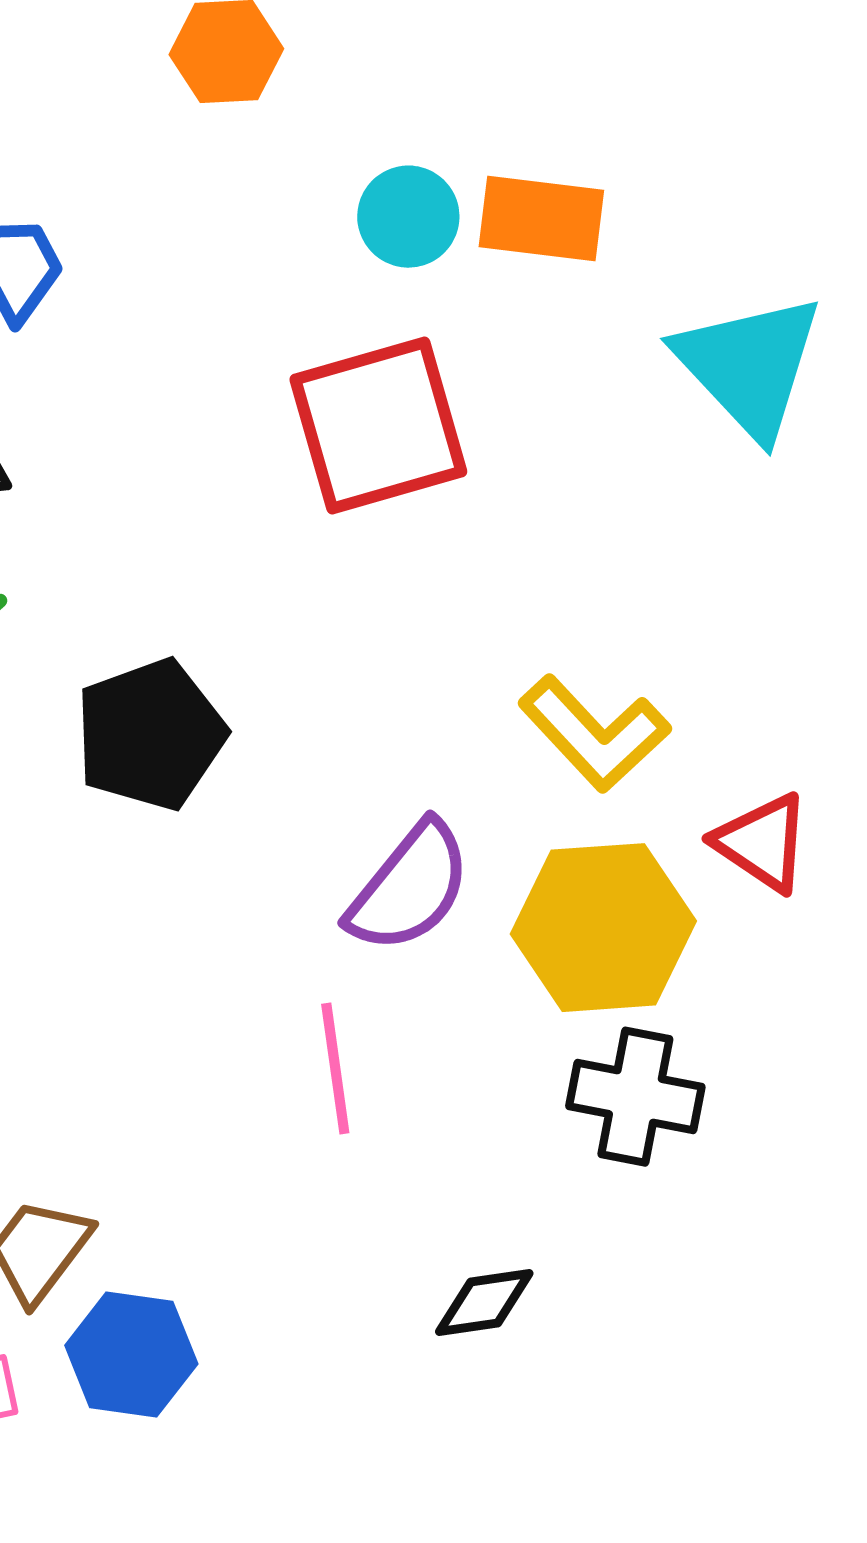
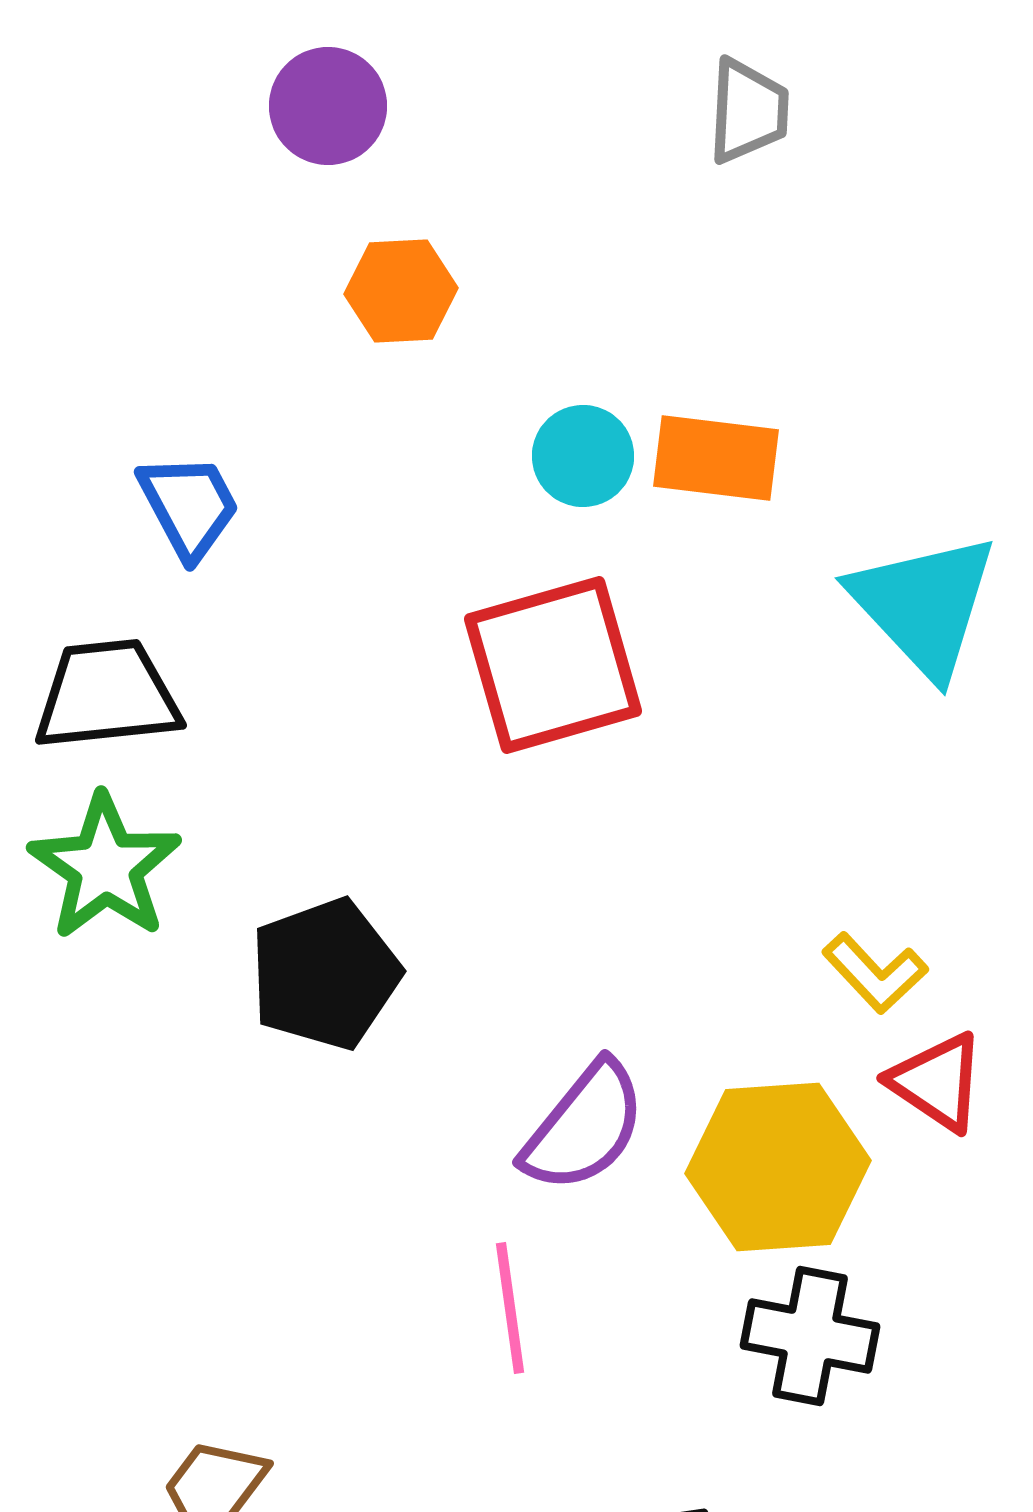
yellow L-shape: (594, 734) -> (875, 973), moved, size x0.7

